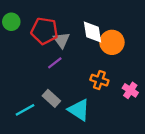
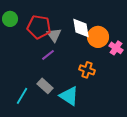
pink cross: (130, 90) -> (116, 48), moved
cyan line: (25, 110) -> (22, 96), turned -30

